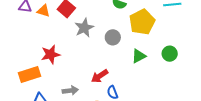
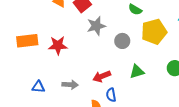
green triangle: (139, 56) -> (137, 72), moved
orange rectangle: (29, 74) -> (27, 41), moved

